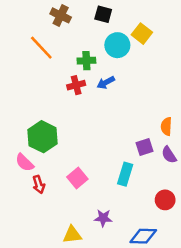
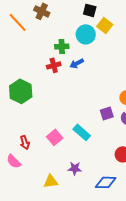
black square: (103, 14) -> (90, 10), moved
orange line: (41, 48) -> (18, 22), moved
green hexagon: (43, 137) -> (21, 91), moved
pink semicircle: (25, 163) -> (14, 161), moved
cyan rectangle: (125, 174) -> (82, 132), moved, turned -66

